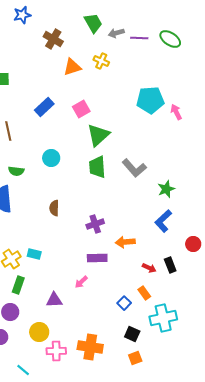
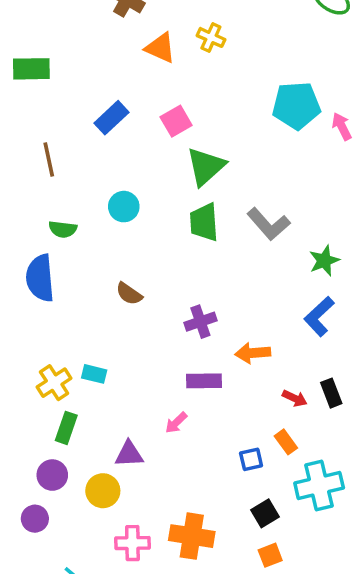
orange triangle: (72, 67) -> (160, 48), turned 42
brown semicircle: (54, 208) -> (129, 294), turned -56
blue square: (124, 303) -> (251, 459), turned 32
yellow circle: (39, 332) -> (103, 491), moved
black square: (132, 334) -> (265, 513), turned 35

